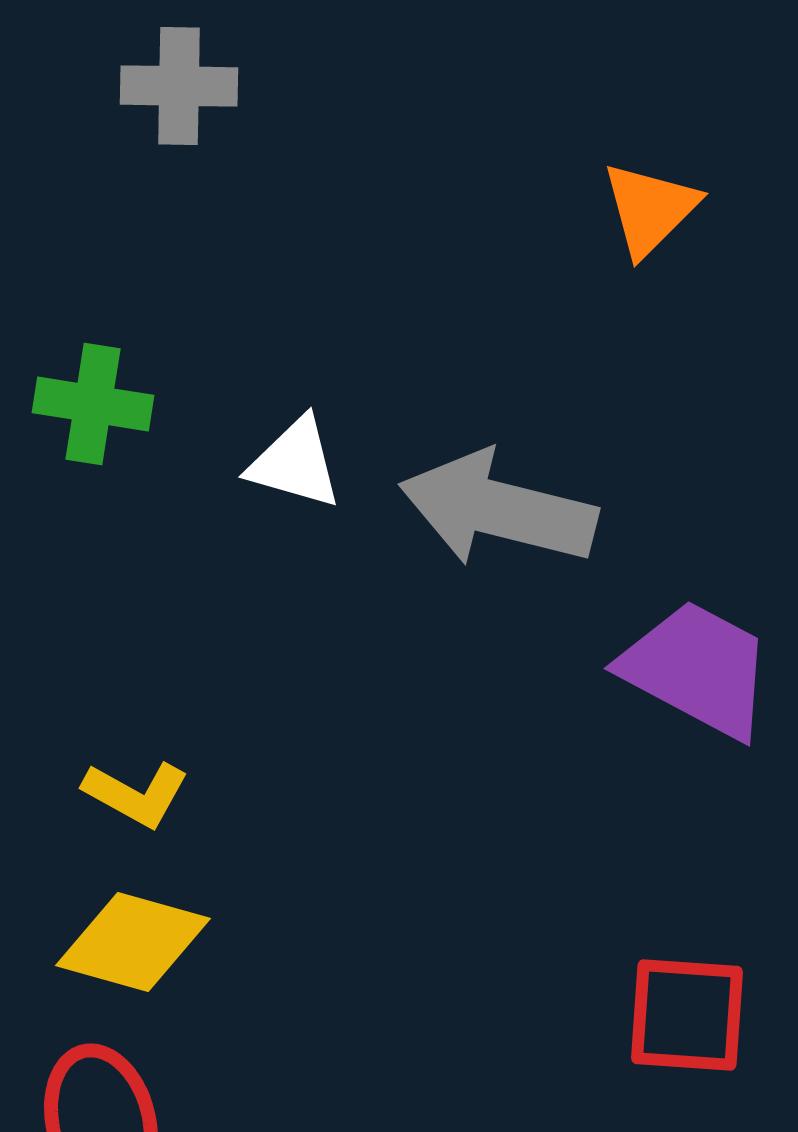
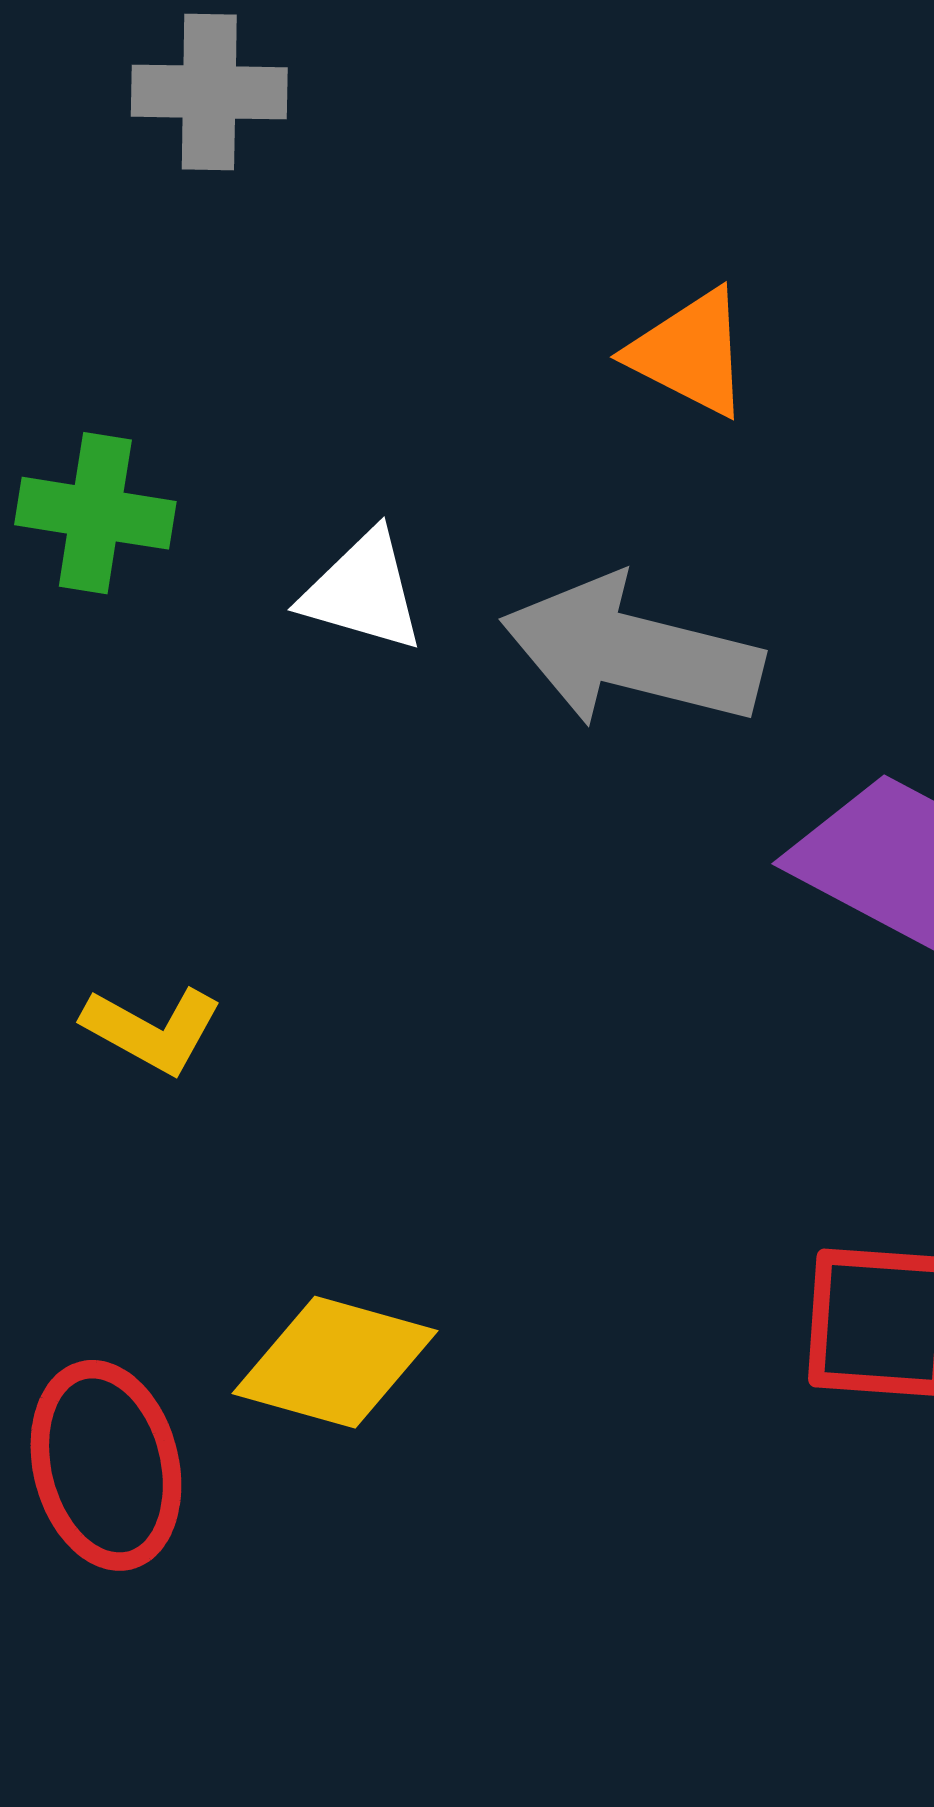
orange triangle: (650, 209) -> (690, 353), moved, turned -48
yellow diamond: (133, 942) -> (335, 1362), moved

